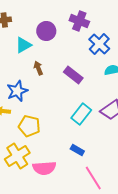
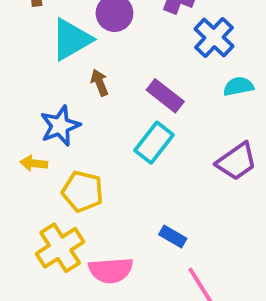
cyan triangle: (23, 45) -> (71, 39), size x1.4
cyan rectangle: (81, 114) -> (154, 143), moved

